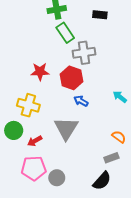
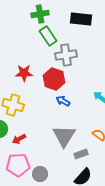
black rectangle: (100, 15) -> (81, 19), size x1.5
gray triangle: (66, 128) -> (64, 136), moved
gray rectangle: (111, 158) -> (81, 154), moved

